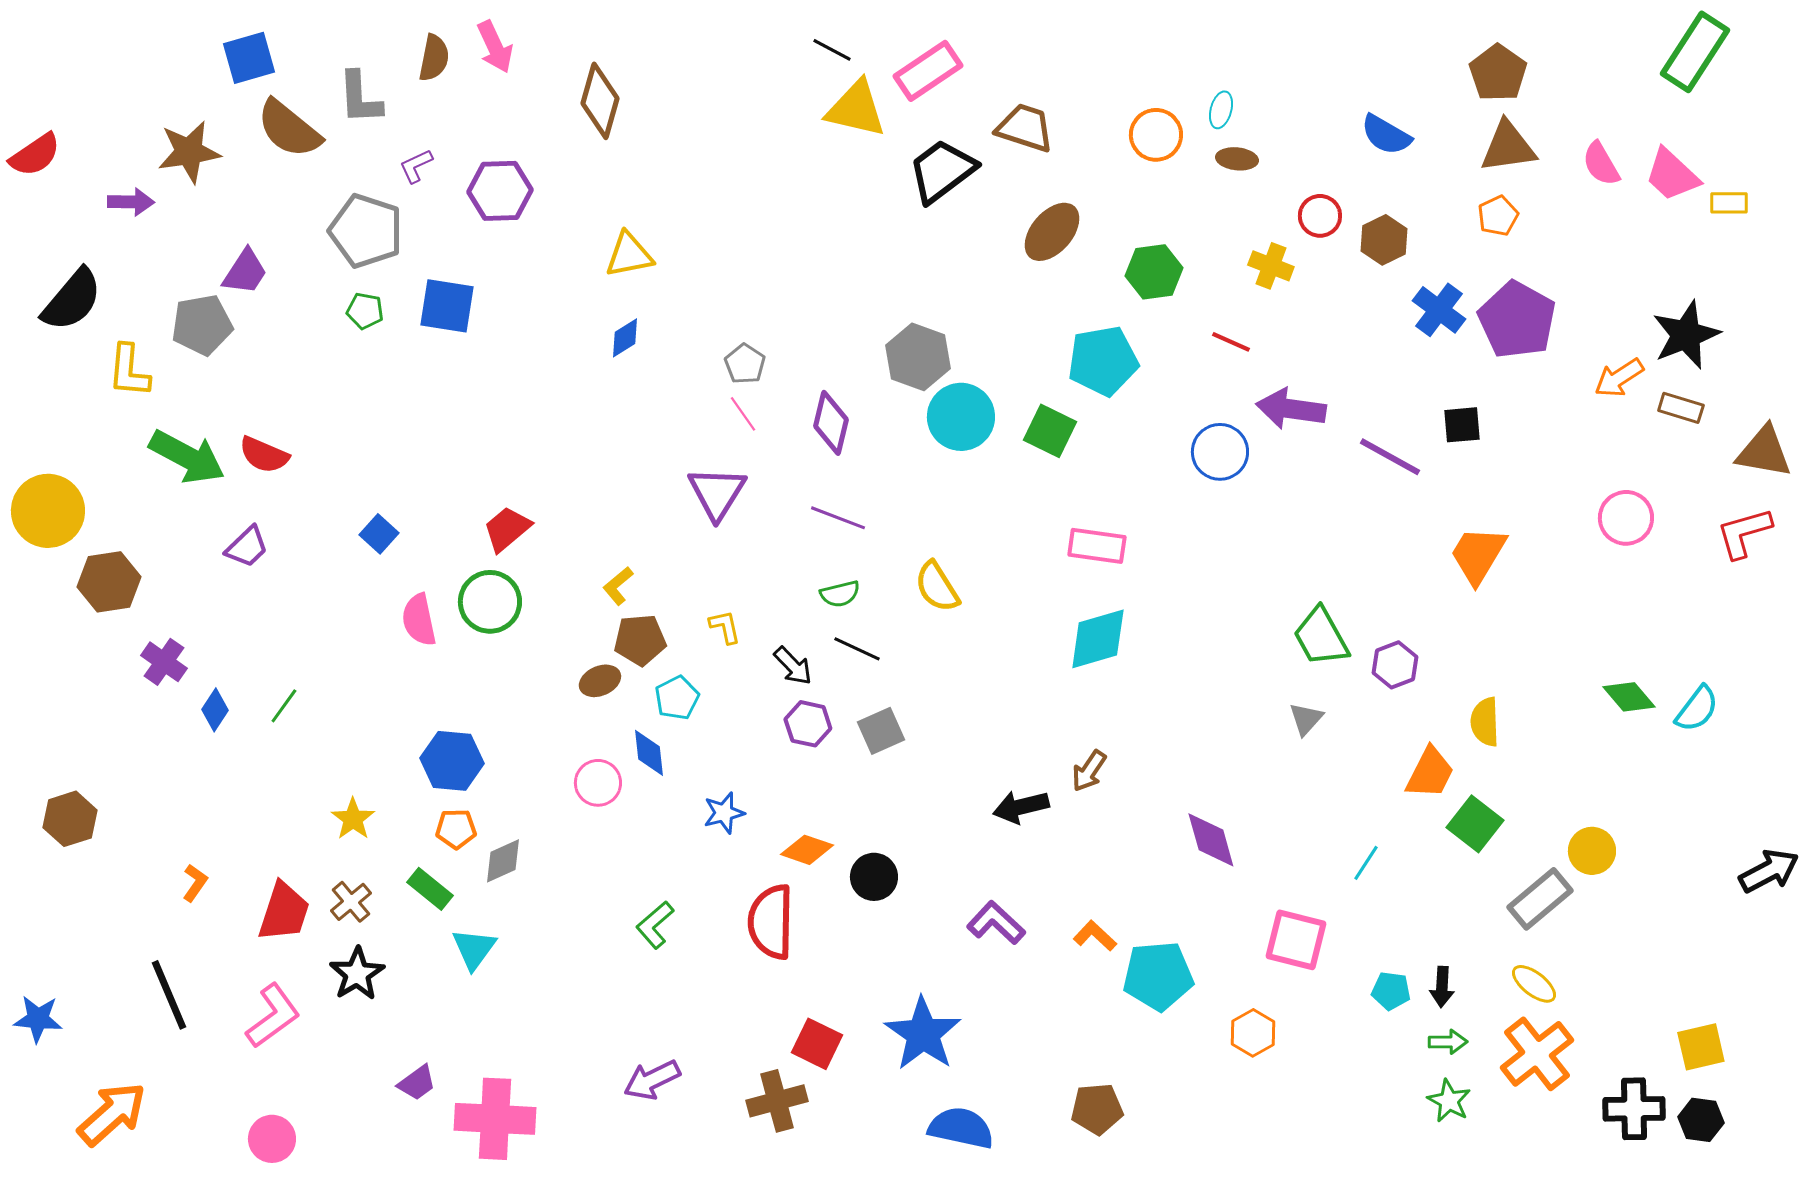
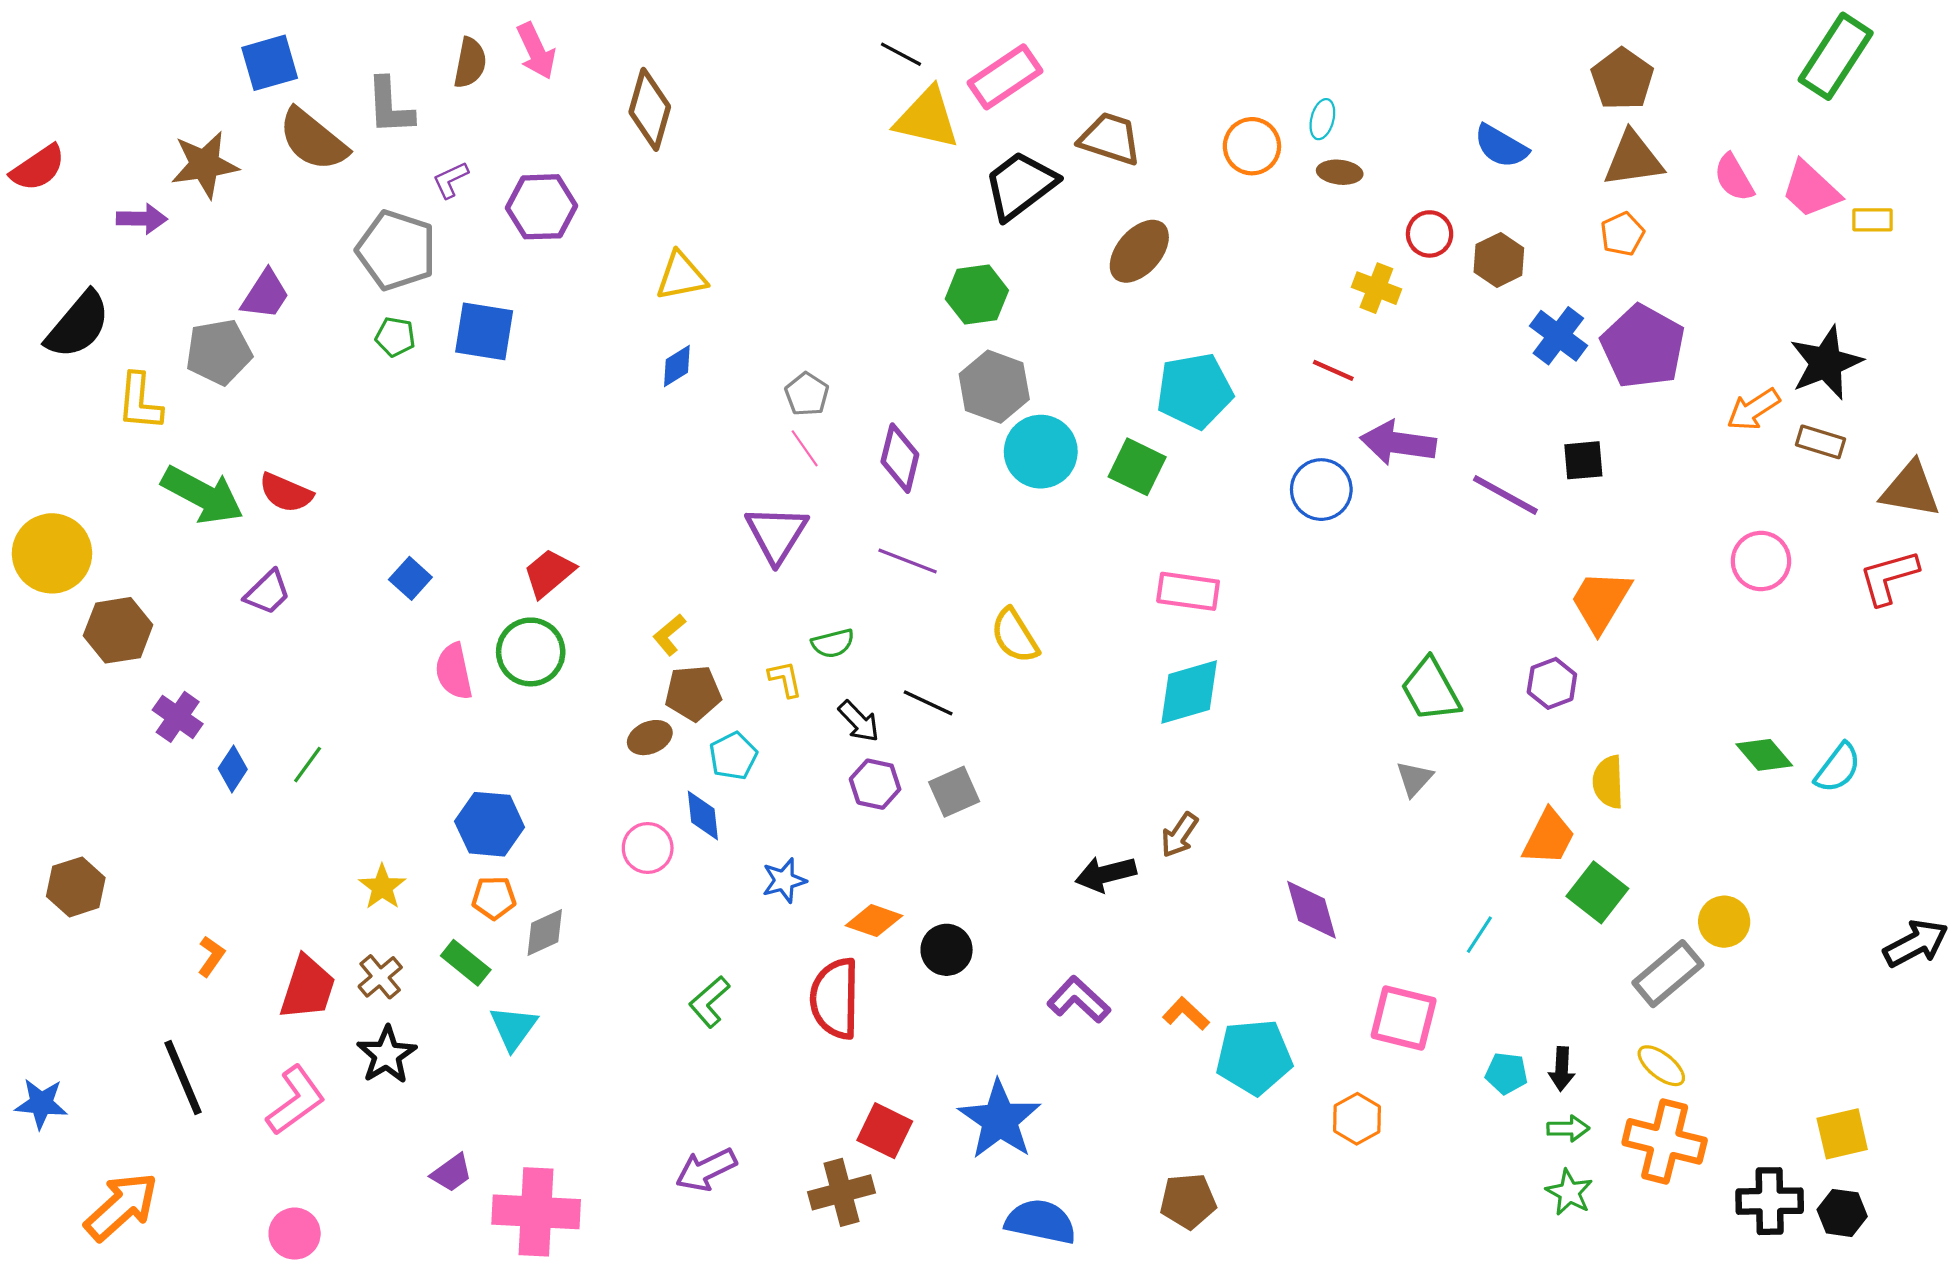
green hexagon: (1154, 272) -> (977, 295), moved
green semicircle: (840, 594) -> (833, 643), moved
purple hexagon: (1395, 665) -> (1552, 683), moved
orange cross: (1537, 1054) -> (1665, 1141), turned -38

